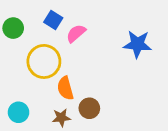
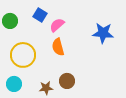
yellow circle: (44, 61) -> (23, 55), moved
orange semicircle: (65, 88) -> (58, 47), moved

